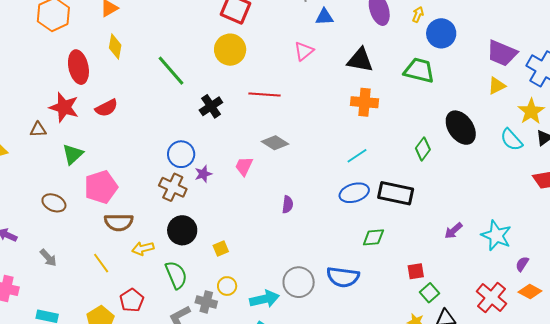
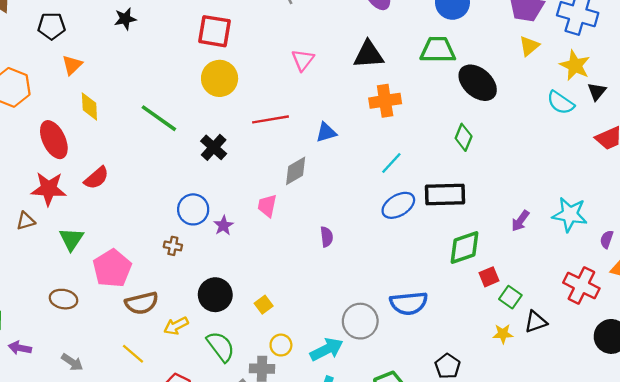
blue triangle: (324, 17) -> (326, 132), moved
black ellipse: (461, 128) -> (478, 83), moved
gray diamond: (275, 143) -> (296, 171), turned -48
brown cross: (173, 187) -> (173, 246), moved, size x0.6
green diamond: (373, 237) -> (464, 248), moved, size x1.4

